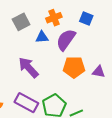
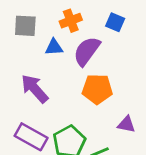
gray square: (21, 22) -> (25, 26), turned 30
purple triangle: (99, 72) -> (126, 124), moved

